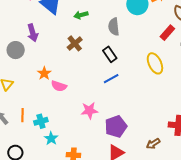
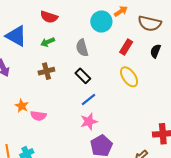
red rectangle: (167, 33) -> (126, 47), moved
brown cross: (75, 43) -> (46, 71), turned 35
pink star: (89, 110) -> (89, 122), moved

